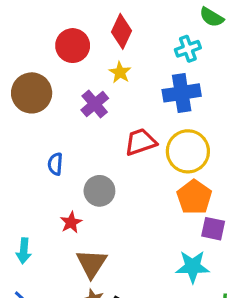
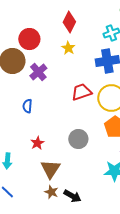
red circle: (73, 46) -> (29, 39), moved
purple cross: (95, 104) -> (38, 72), moved
gray circle: (99, 191) -> (78, 139), moved

